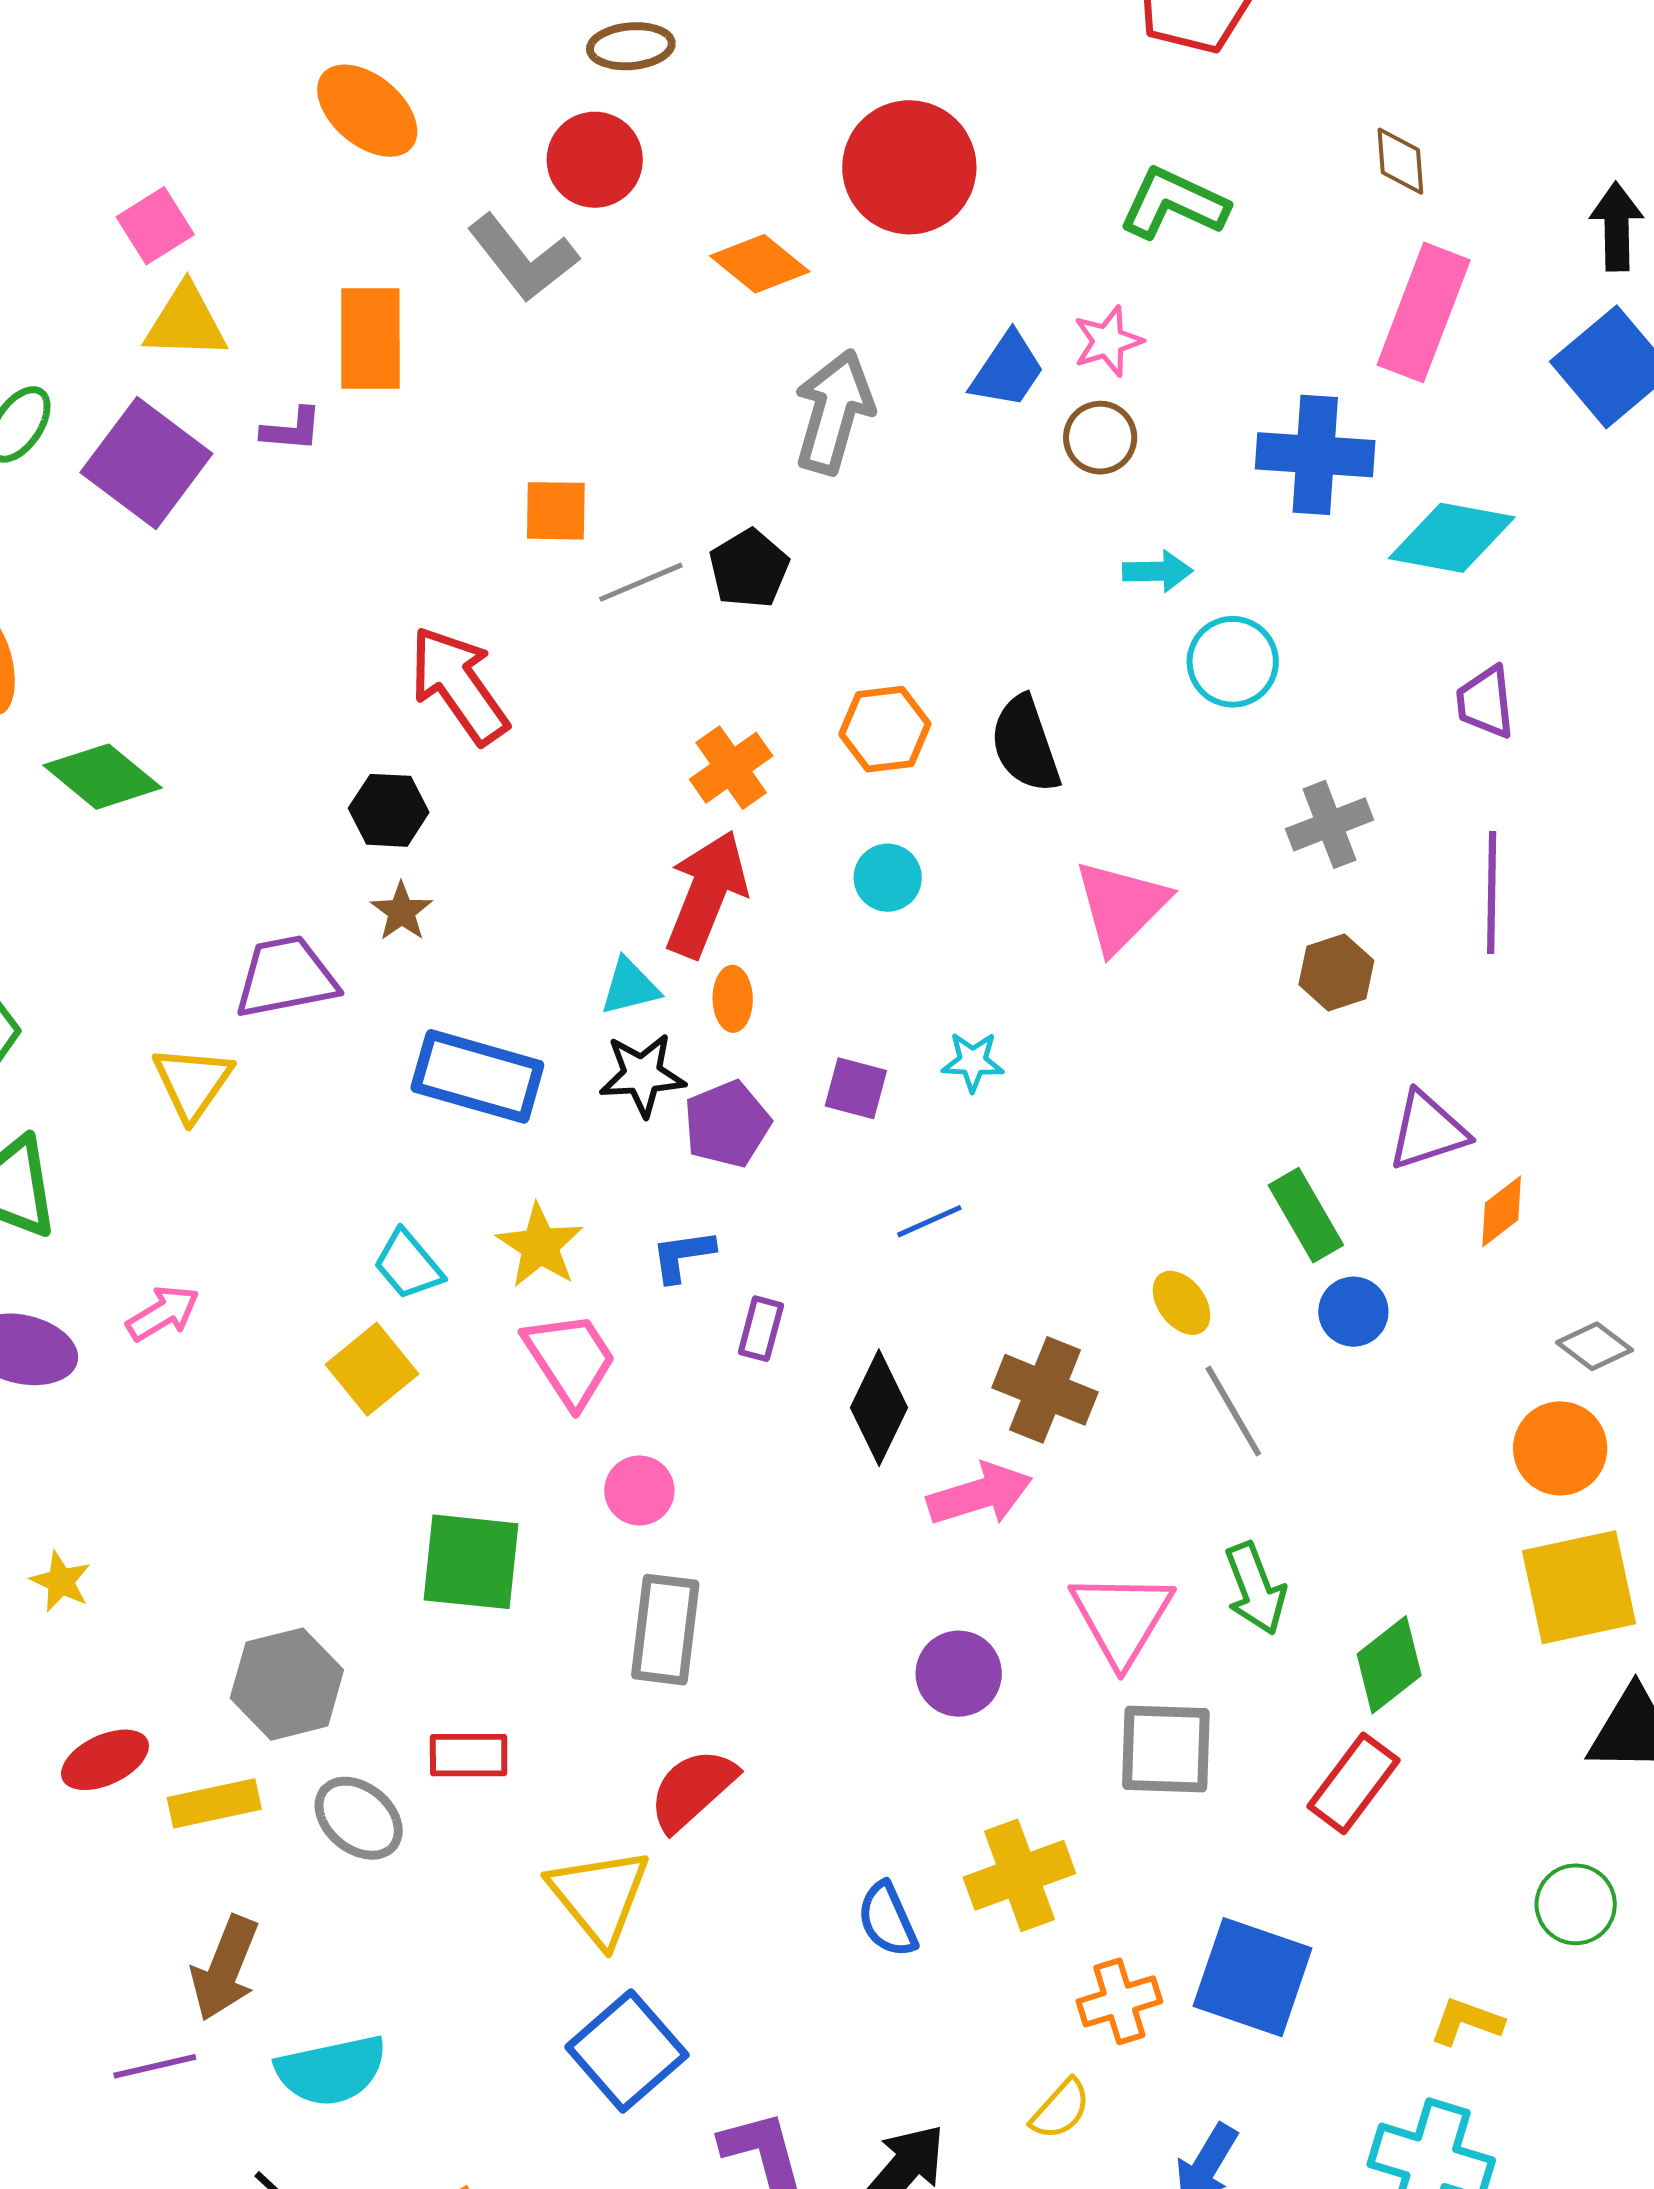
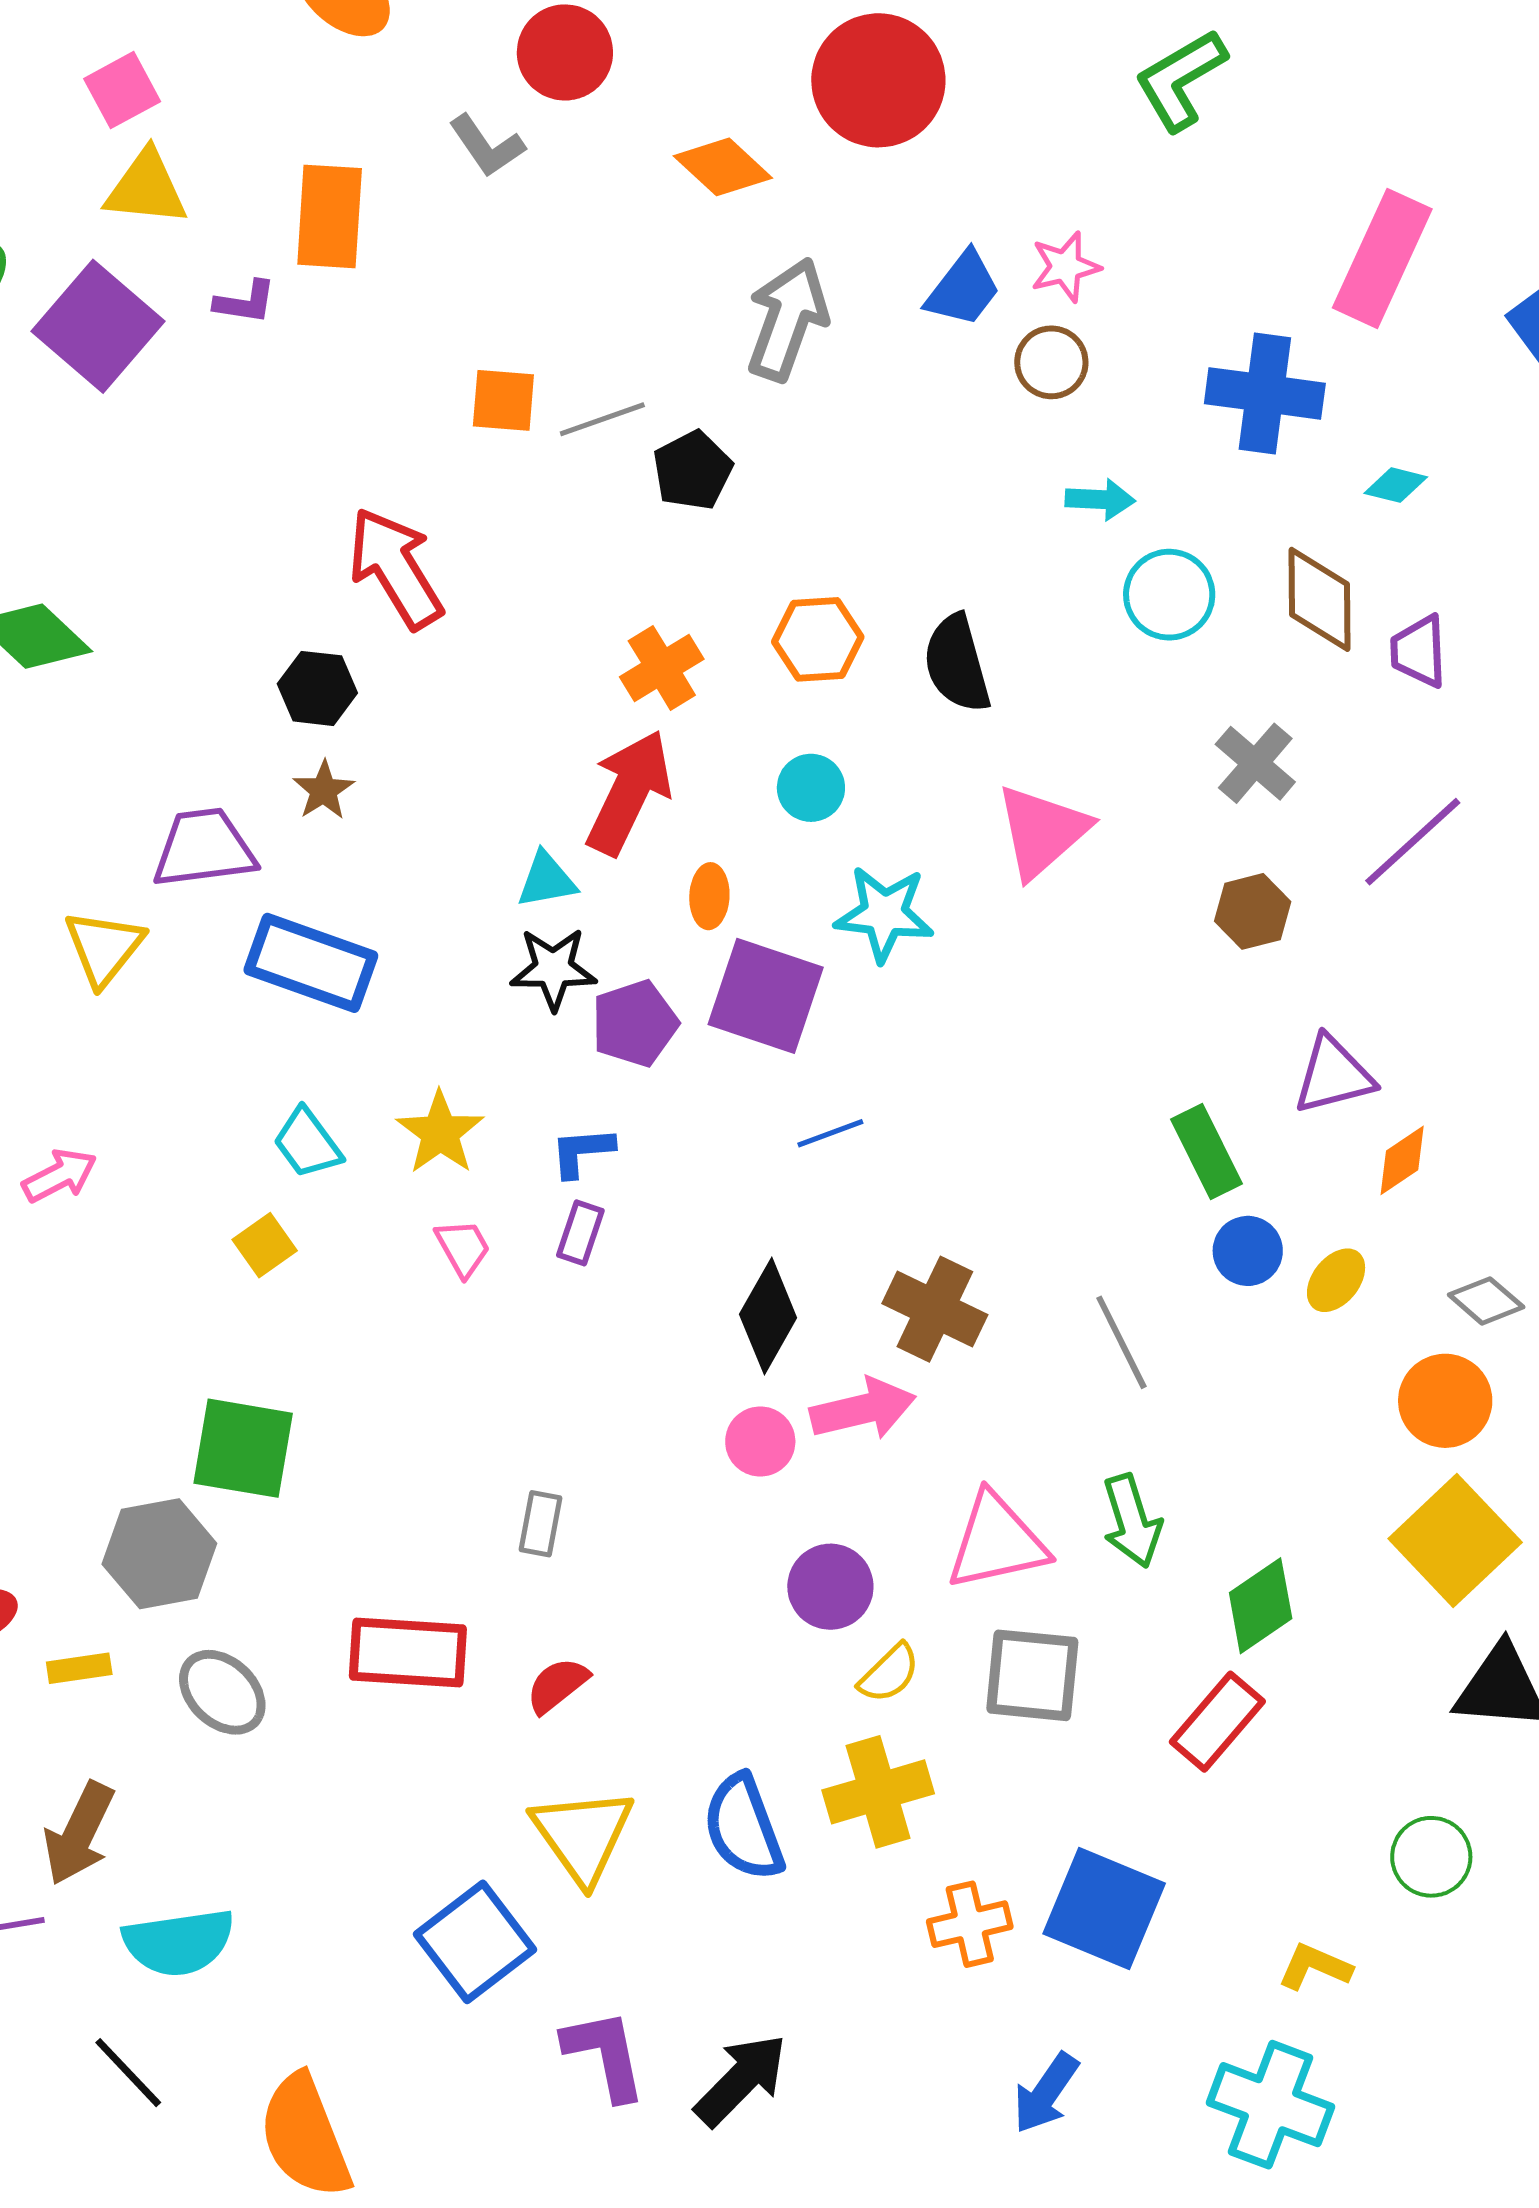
brown diamond: (1400, 161) -> (1320, 599), moved, size x1.5
green L-shape: (1174, 203) -> (1181, 80), moved, turned -59
gray L-shape: (523, 258) -> (487, 146), size x0.7
cyan diamond: (1452, 538) -> (1396, 485), size x0.5
gray line: (641, 582) -> (602, 419), moved
gray cross: (1330, 824) -> (1255, 763), turned -32
purple line: (1492, 893) -> (1413, 842), turned 43
orange ellipse: (733, 999) -> (709, 896), moved
cyan star: (973, 1062) -> (884, 914), moved, size x1.6
blue rectangle: (477, 1076) -> (311, 963), moved
purple square: (856, 1088) -> (766, 996), size x1.8
yellow ellipse: (1182, 1303) -> (1336, 1280), moved, turned 72
purple rectangle: (761, 1329) -> (580, 1233), moved
pink trapezoid: (570, 1359) -> (463, 1248), size x0.6
yellow square: (372, 1369) -> (265, 1245), size x0.7
pink circle: (639, 1490) -> (760, 1442), moved
green square: (471, 1562) -> (243, 1448), moved
yellow square: (1579, 1587) -> (1455, 1540), turned -35
pink triangle: (1122, 1618) -> (997, 1542), turned 43
gray rectangle: (665, 1630) -> (541, 1524), size x0.6
red rectangle: (469, 1755) -> (408, 1652), moved, size x1.5
red semicircle: (692, 1790) -> (557, 1685), size x0.7
yellow rectangle: (214, 1803) -> (79, 1668), size x0.7
yellow triangle: (599, 1896) -> (583, 1835), moved
blue semicircle: (887, 1920) -> (743, 1828), size x1.4
yellow semicircle: (1061, 2109) -> (889, 1673), moved

